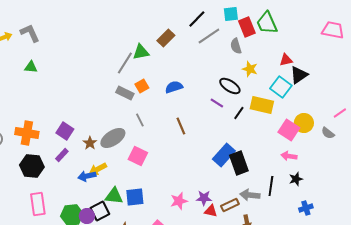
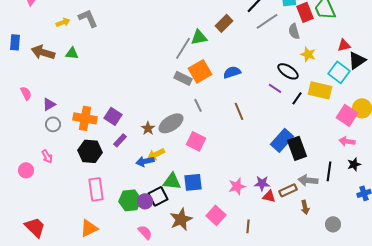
green triangle: (31, 67) -> (72, 53), moved
orange square: (142, 86) -> (200, 71), size x1.6
purple square: (65, 131) -> (113, 116), moved

